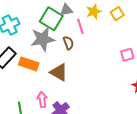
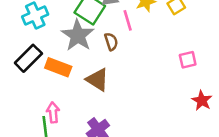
gray star: (43, 39) -> (78, 35), turned -30
pink arrow: (42, 100) -> (53, 112), moved

